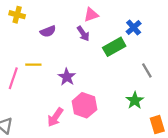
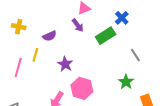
yellow cross: (17, 15) -> (19, 27), moved
purple semicircle: (48, 31) -> (50, 36), moved
yellow line: (33, 65) -> (35, 55), turned -72

